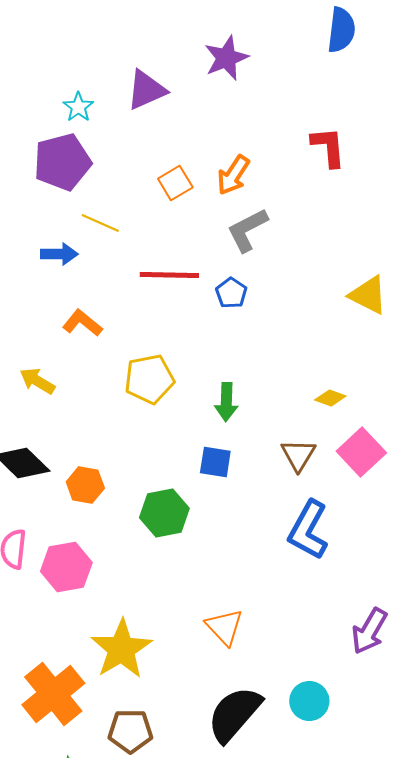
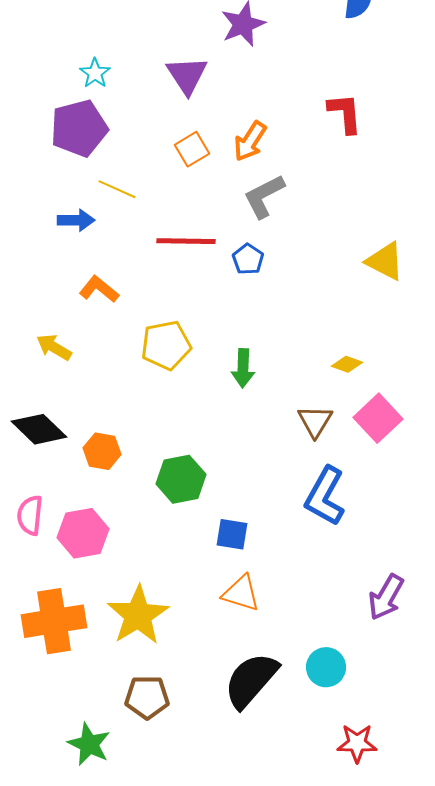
purple triangle: (146, 90) -> (187, 75), moved, turned -39
blue square: (215, 462) -> (232, 534), moved
orange triangle: (224, 627) -> (241, 593), turned -30
orange cross: (53, 694) -> (54, 621), moved, turned 30

